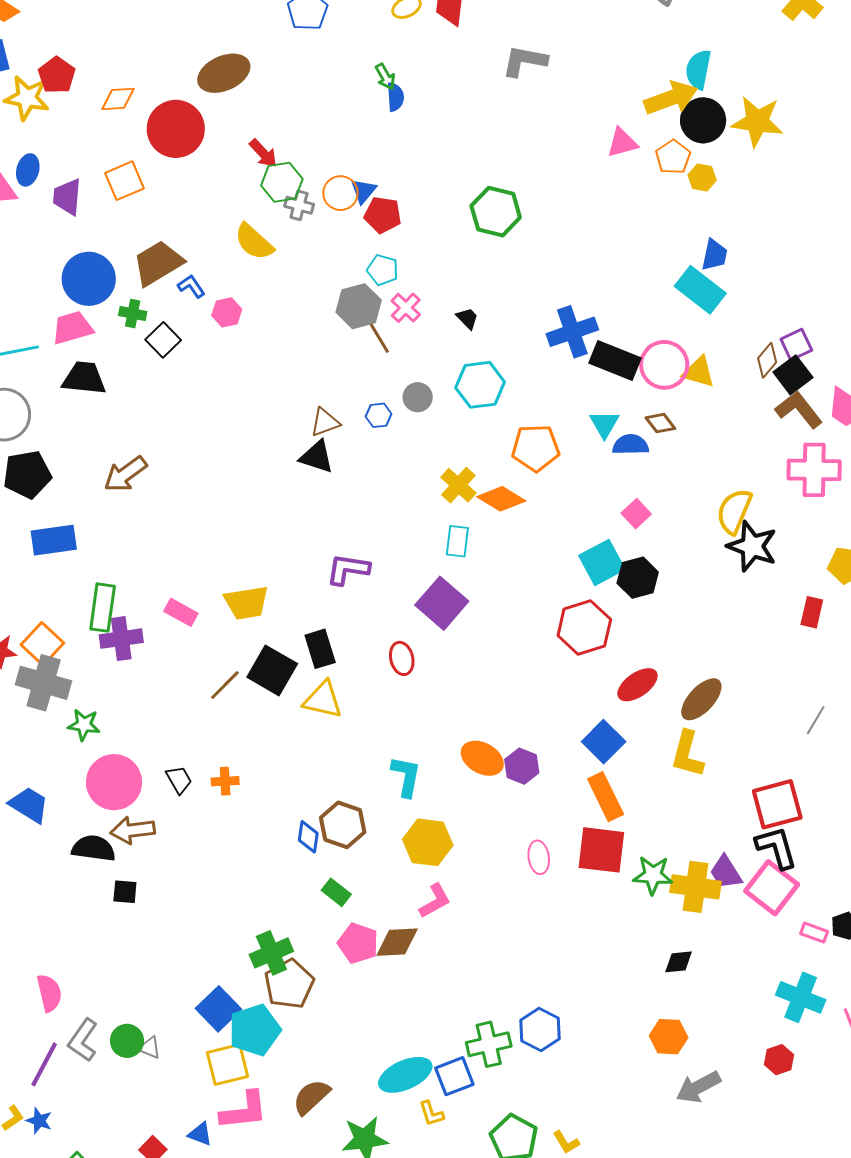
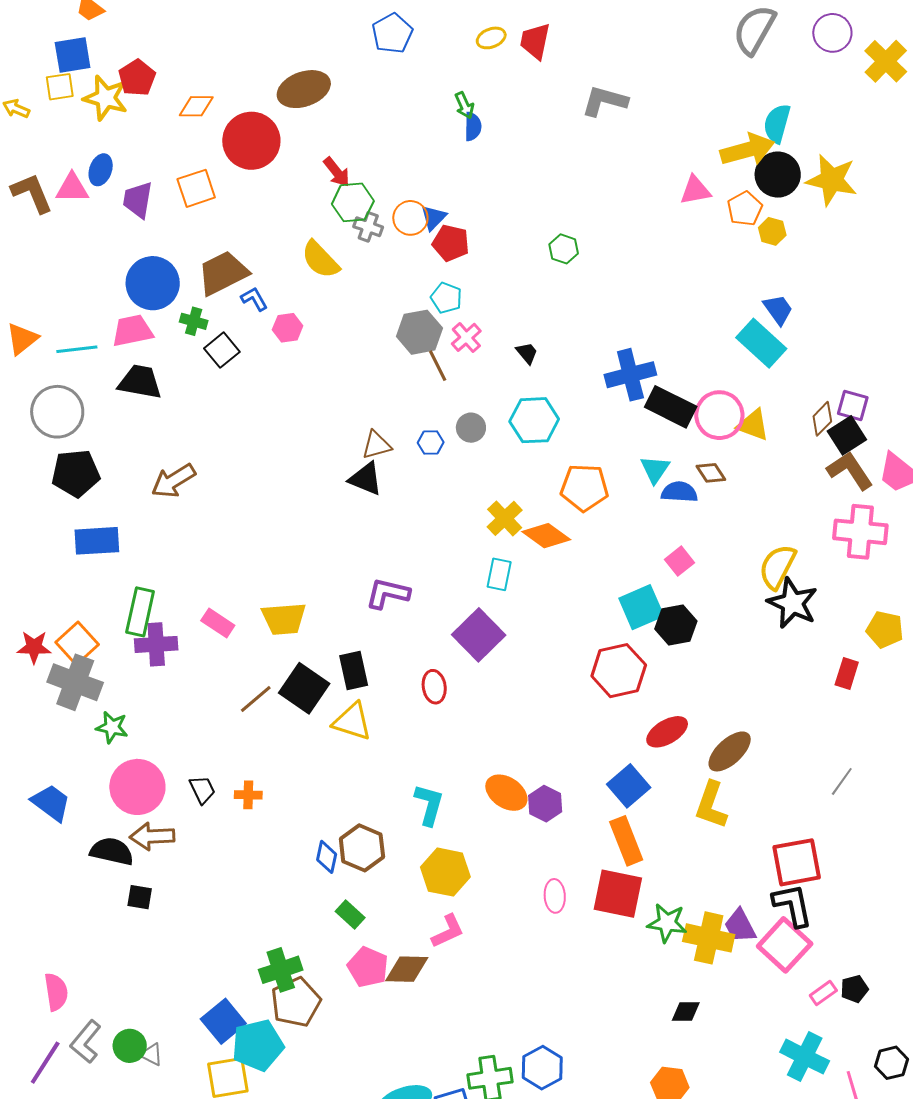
green hexagon: (496, 212) -> (564, 249), size x0.6
blue trapezoid: (714, 255) -> (778, 310), turned -52
purple square: (796, 345) -> (853, 406), turned 36
pink rectangle: (814, 933) -> (823, 993), turned -60

